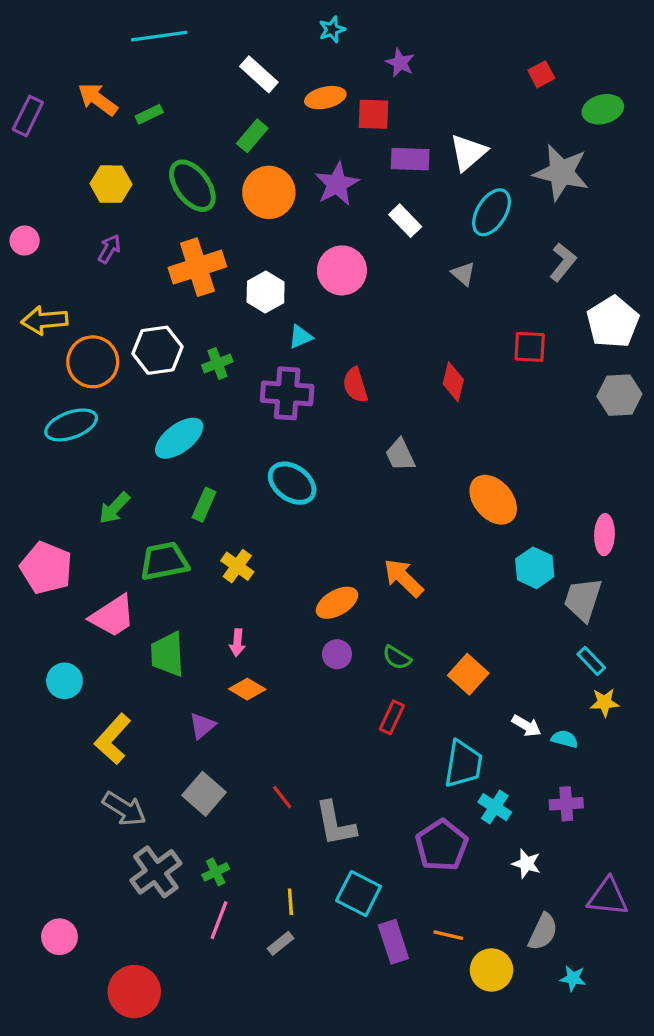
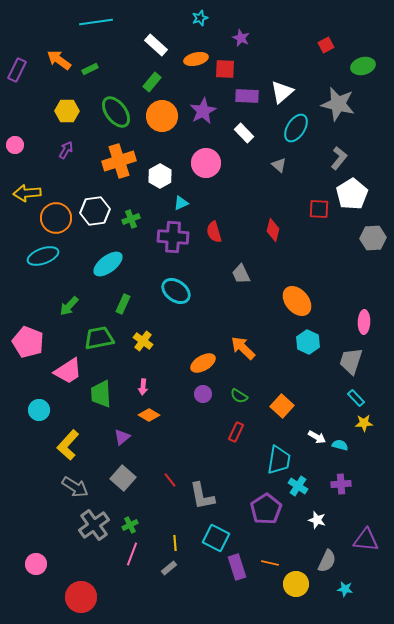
white pentagon: (613, 322) -> (352, 194), moved
cyan hexagon: (535, 568) -> (308, 342), moved

